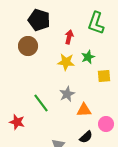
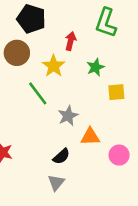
yellow star: (66, 62) -> (54, 66), moved, turned 30
green line: (41, 103) -> (38, 93), moved
black semicircle: (86, 137) -> (61, 156), moved

